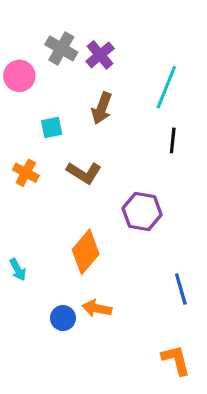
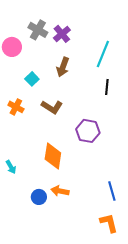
cyan square: (52, 128) -> (32, 79), turned -32
orange diamond: (86, 252) -> (53, 156), turned -32
blue line: (181, 289) -> (112, 191), moved

